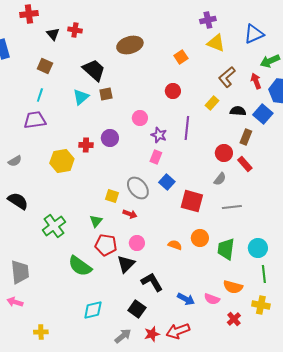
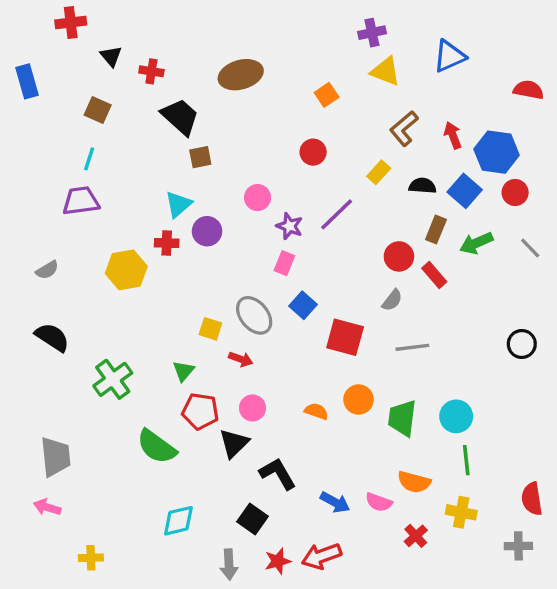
red cross: (75, 30) -> (151, 71), moved
green arrow: (270, 61) -> (476, 243), moved
cyan triangle: (81, 97) -> (178, 204), moved
purple line: (187, 128) -> (337, 214), turned 40
gray arrow: (123, 336) -> (229, 564), turned 126

